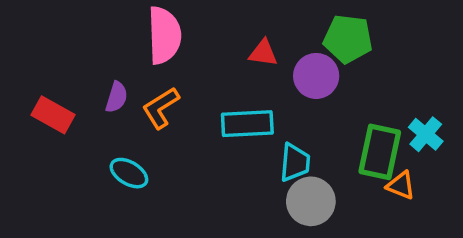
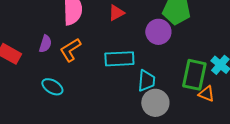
red triangle: (263, 53) -> (116, 13), moved, turned -36

